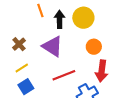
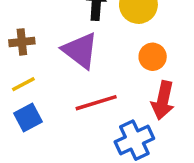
brown cross: (19, 44) -> (22, 42), turned 32

